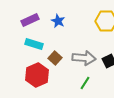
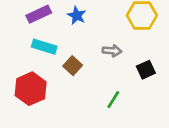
gray arrow: (84, 58) -> (112, 51), moved, size x0.6
red hexagon: (37, 75) -> (31, 89), moved

